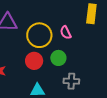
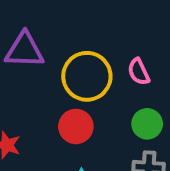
green circle: (58, 58) -> (147, 124), moved

